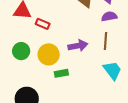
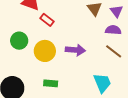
brown line: (106, 41) -> (114, 51), moved, turned -72
green rectangle: (61, 73) -> (51, 83), moved

